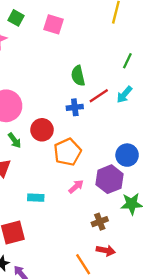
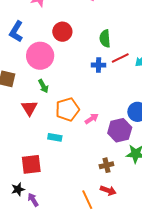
red circle: (42, 130) -> (62, 32), moved
orange pentagon: (67, 152) -> (67, 109), moved
pink arrow: (76, 187) -> (92, 119), moved

